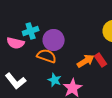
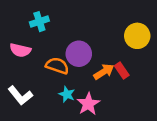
cyan cross: (31, 31) -> (39, 22), moved
purple circle: (54, 40) -> (79, 54), moved

